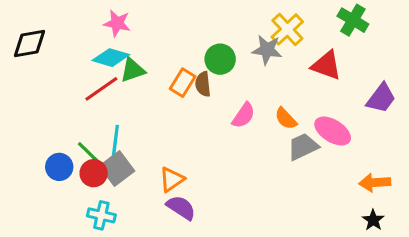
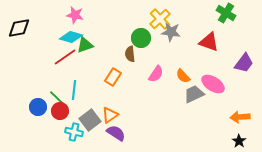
yellow cross: (287, 29) -> (160, 19), moved
orange rectangle: (183, 83) -> (113, 77), moved
gray square: (117, 168) -> (90, 120), moved
cyan cross: (101, 215) -> (74, 132), moved

